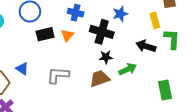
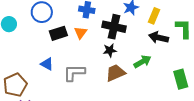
yellow rectangle: (155, 20) -> (154, 16), moved, turned 42
black star: (106, 57) -> (110, 50), moved
blue triangle: (22, 69) -> (47, 64), moved

